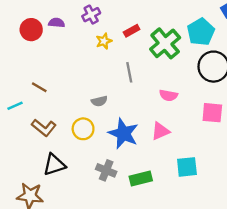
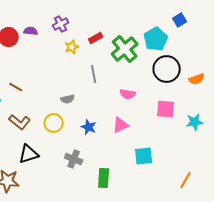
blue star: (123, 133) -> (89, 127), size x0.6
green rectangle: (141, 178) -> (104, 178), moved, turned -72

